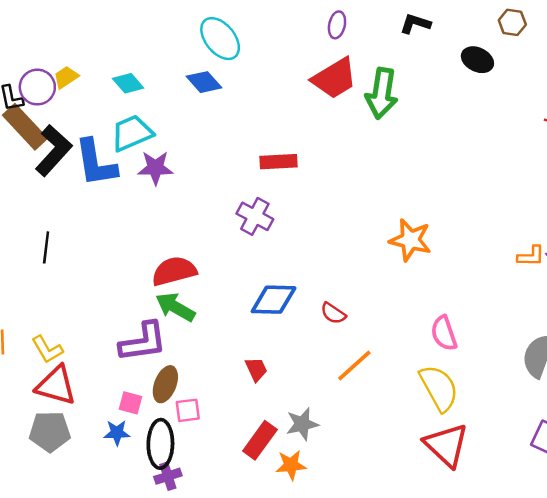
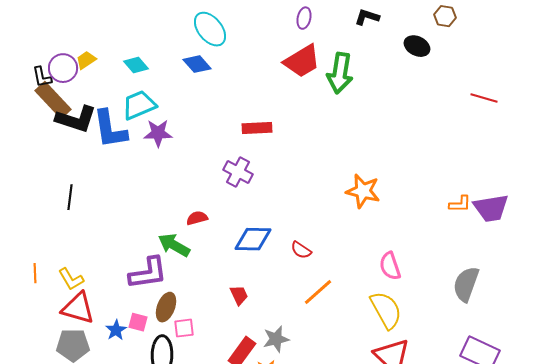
black L-shape: (53, 150) -> (76, 119), turned 66
red semicircle: (174, 271) -> (197, 218), moved, size x0.6
blue star: (117, 433) -> (116, 330), moved, turned -30

